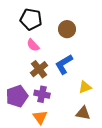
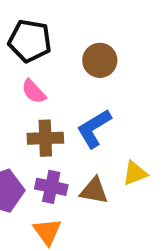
brown cross: (39, 69) -> (45, 138), turned 36
brown triangle: (83, 113) -> (94, 191), moved

